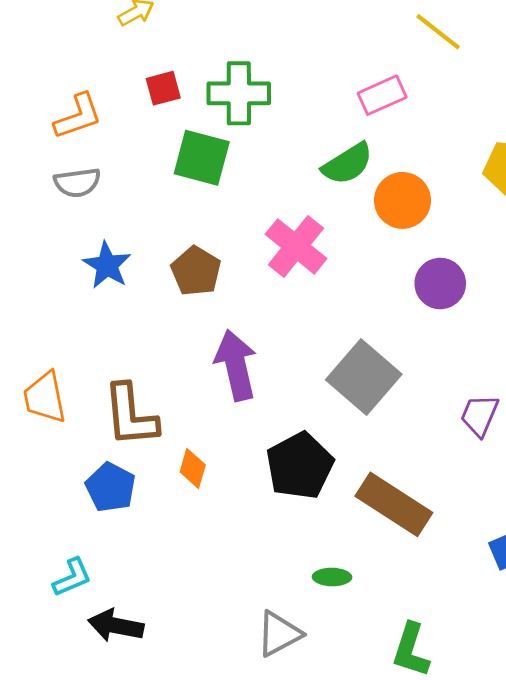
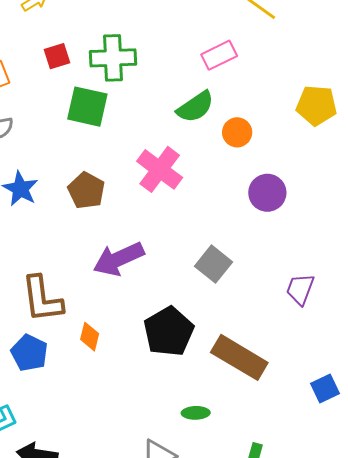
orange circle: (402, 200) -> (237, 132), size x0.7
purple arrow: (236, 365) -> (119, 259), turned -99
gray square: (364, 377) -> (213, 264), size x0.7

